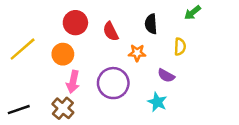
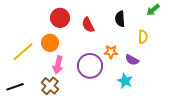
yellow line: (23, 49) -> (23, 52), moved
orange star: (137, 53) -> (111, 52), moved

